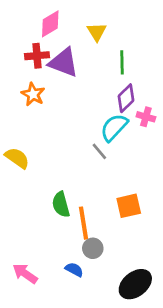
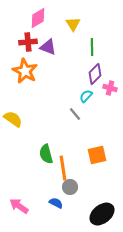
purple triangle: (64, 62) -> (48, 47), size x0.7
orange star: (33, 94) -> (25, 71), size x1.4
cyan semicircle: (114, 127) -> (86, 96), size x0.6

